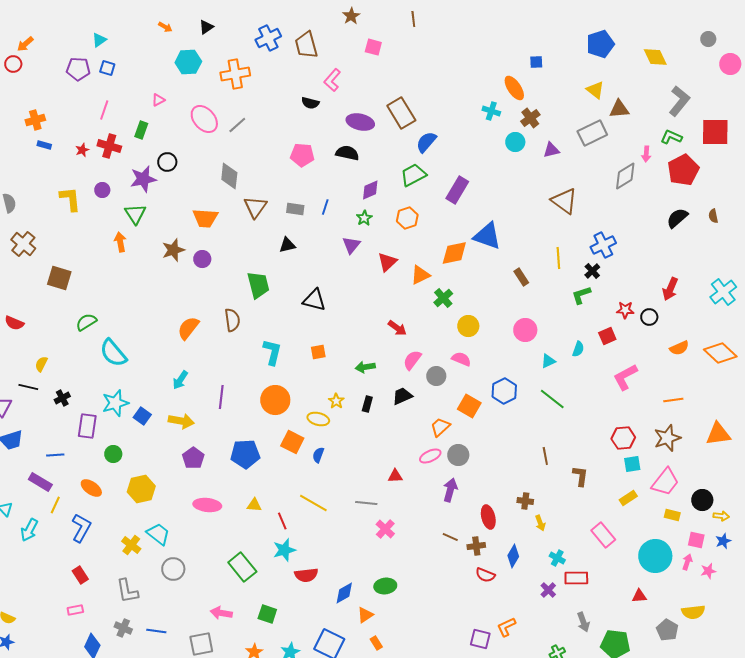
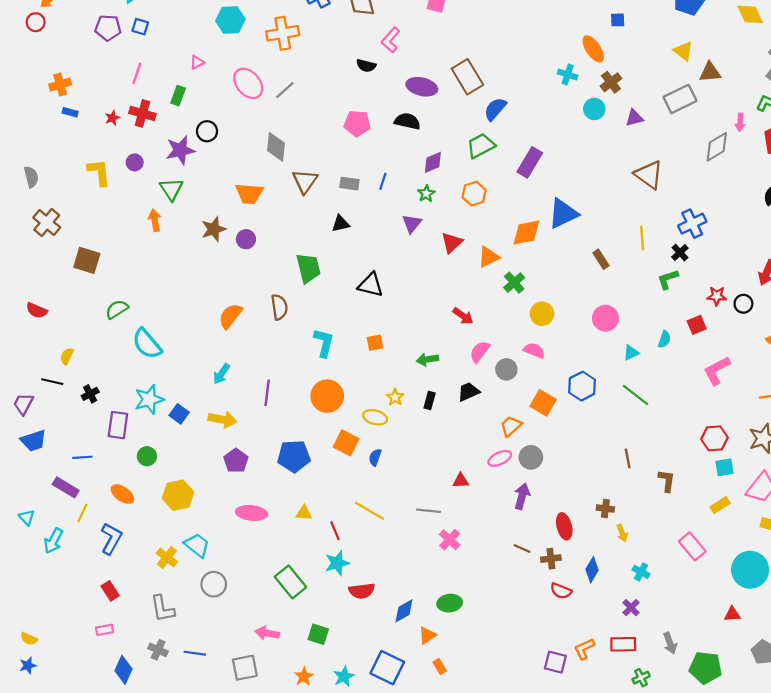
blue triangle: (487, 236) -> (563, 214), turned -44
red rectangle: (576, 578) -> (623, 644), moved

